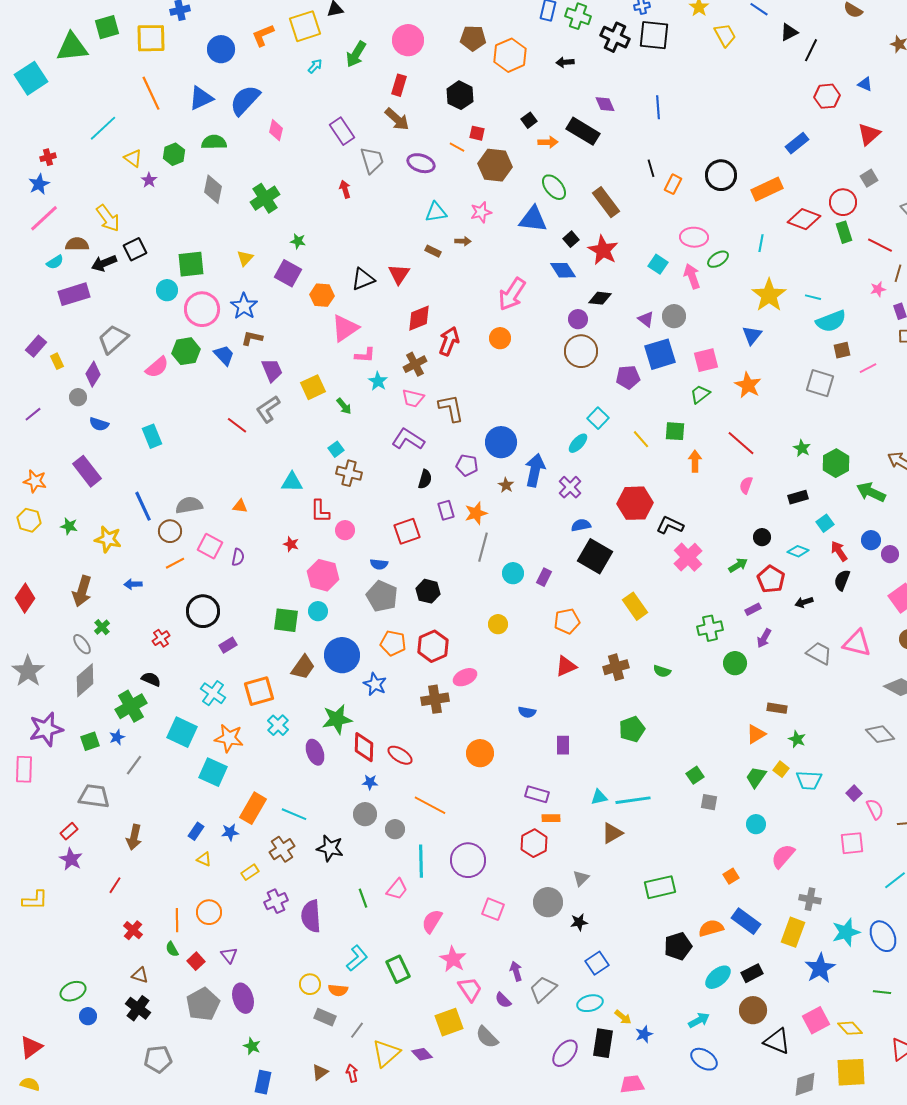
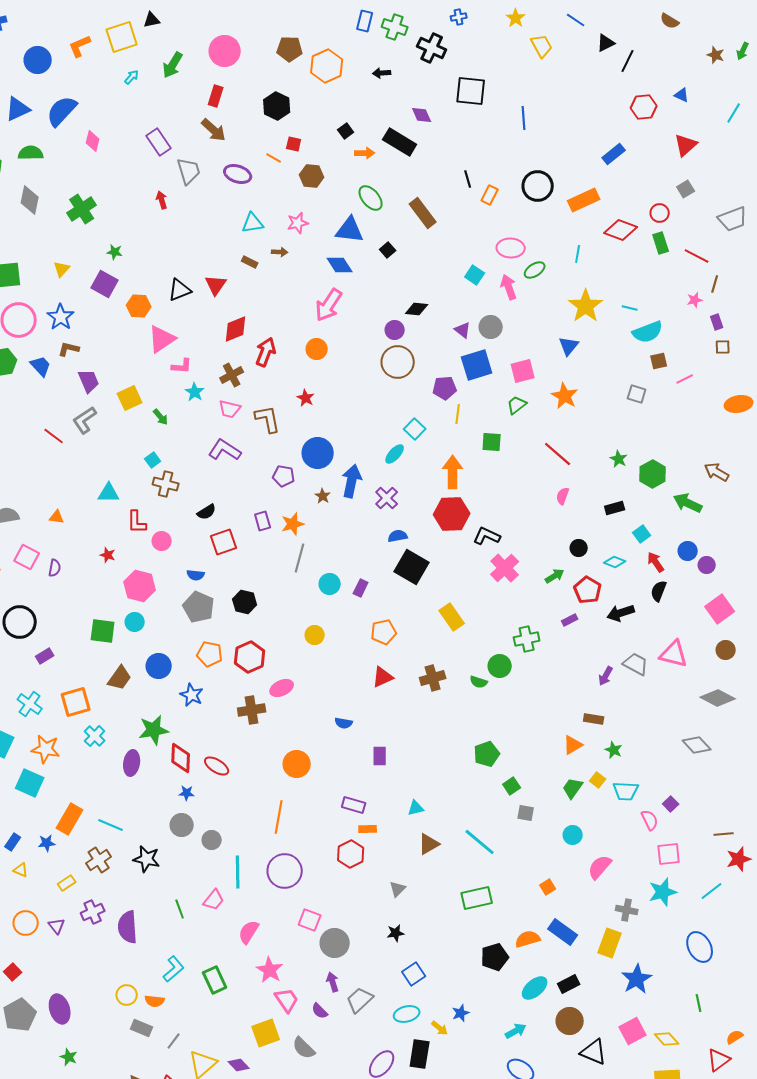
black square: (654, 35) -> (471, 91), moved
blue line: (658, 107) -> (524, 118), moved
brown hexagon: (495, 165) -> (312, 176), size x0.7
red circle: (843, 202) -> (660, 213), size x0.7
red star: (603, 250) -> (306, 398), moved, size x0.6
blue diamond: (563, 270) -> (340, 265), moved
gray square: (820, 383) -> (637, 394), size x0.7
yellow line: (641, 439) -> (458, 414), moved, turned 48
orange arrow: (695, 461) -> (453, 472), moved, size x1.5
black semicircle: (425, 479) -> (207, 512), moved, turned 42
black arrow: (804, 602) -> (621, 613), size x1.5
purple arrow: (764, 638) -> (606, 676), moved
blue circle: (342, 655) -> (159, 666), size x0.7
green circle: (735, 663) -> (500, 666), moved
green pentagon: (632, 729) -> (487, 754), moved
purple ellipse: (315, 752) -> (132, 763), turned 30
cyan line: (633, 800) -> (480, 842), moved, turned 48
orange line: (430, 805) -> (279, 817), moved, turned 72
pink semicircle: (875, 809) -> (650, 820), moved
gray circle: (548, 902) -> (335, 943), moved
cyan star: (846, 932) -> (663, 892), moved
purple triangle: (229, 955) -> (57, 926), moved
green line: (882, 992) -> (699, 1003), turned 72
blue star: (644, 1034) -> (461, 1013), moved

